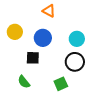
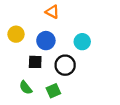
black circle: (75, 62) -> (65, 65), moved
green square: (61, 84) -> (53, 91), moved

